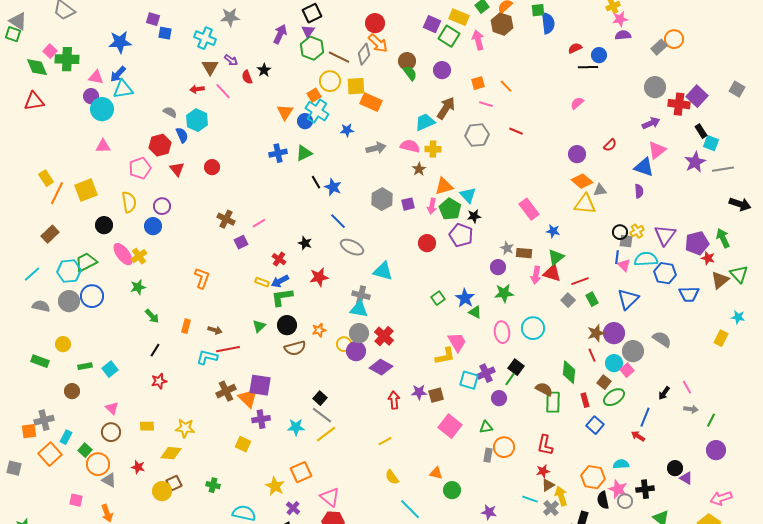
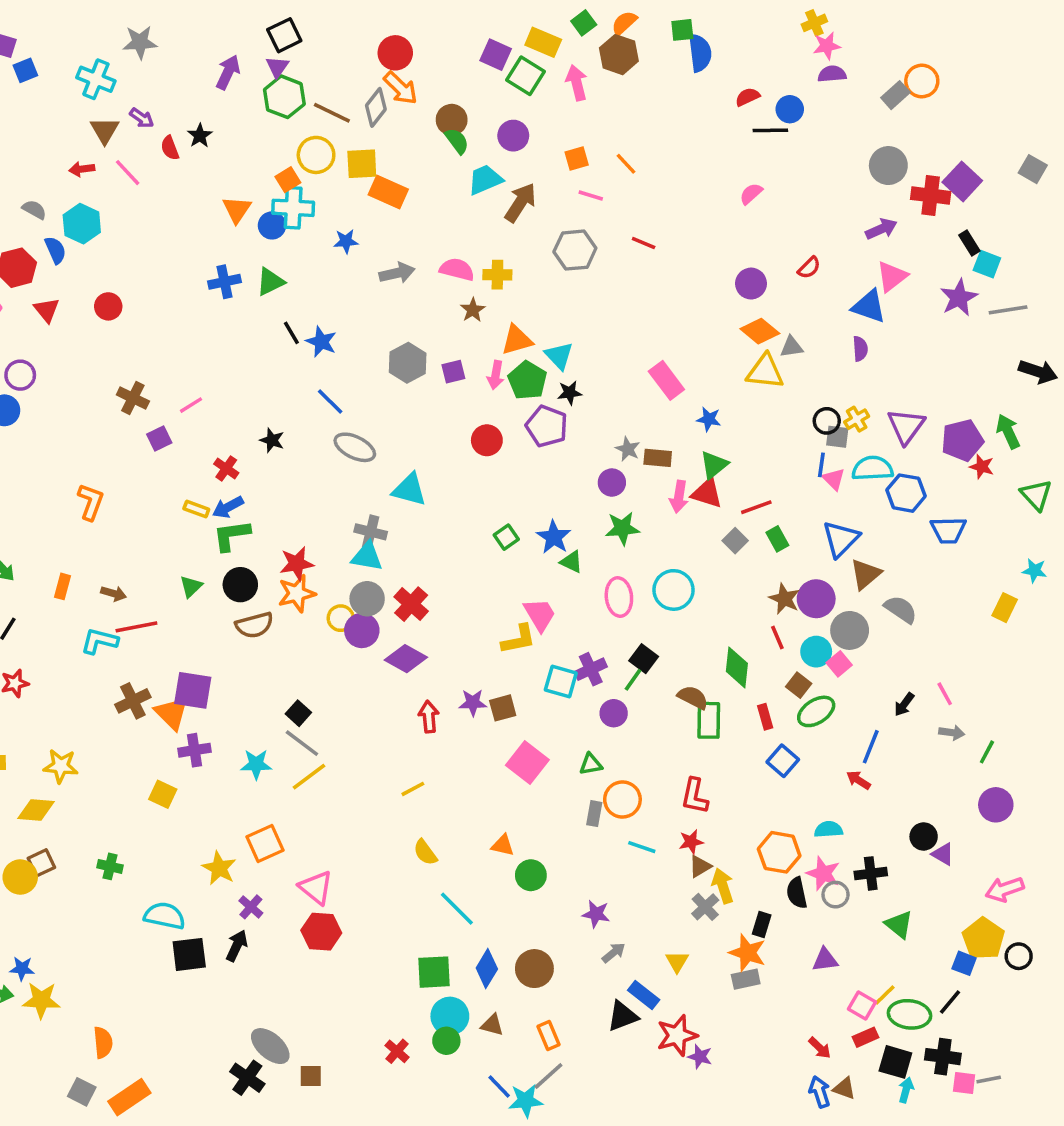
blue square: (165, 33) -> (25, 70), turned -32
cyan cross: (317, 111) -> (293, 208), turned -30
cyan trapezoid: (425, 122) -> (485, 180), moved
red star: (319, 277) -> (297, 564), moved
brown triangle: (720, 280) -> (865, 574), moved
orange star: (319, 330) -> (297, 593), size x1.5
brown star: (596, 333) -> (784, 599), turned -30
cyan line: (530, 499) -> (642, 847), moved

